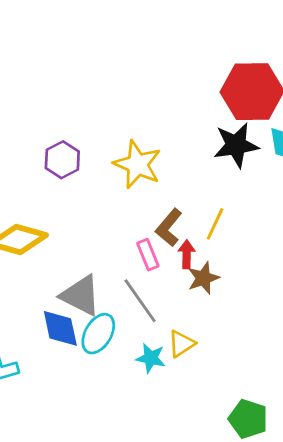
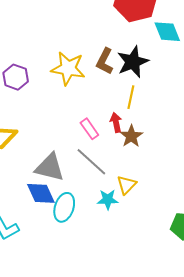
black star: (236, 145) -> (133, 62), moved
brown L-shape: (169, 227) -> (105, 61), moved
cyan ellipse: (98, 334) -> (64, 207), moved

